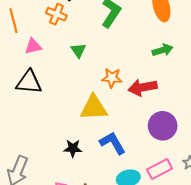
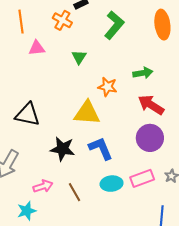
green arrow: (163, 50) -> (143, 73), moved
black triangle: (29, 82) -> (28, 115), moved
red arrow: (143, 87) -> (151, 105), moved, turned 36
black star: (73, 148) -> (63, 149), size x1.4

